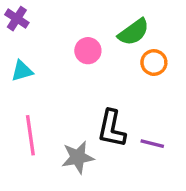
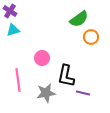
pink circle: (88, 51) -> (42, 58), moved
cyan triangle: (22, 71) -> (13, 30), moved
purple line: (152, 144) -> (83, 93), moved

